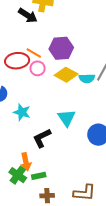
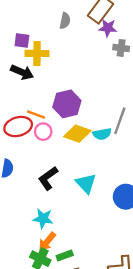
cyan star: (22, 112) -> (43, 218), moved
black L-shape: (42, 138) -> (48, 178), moved
orange arrow: (26, 162) -> (47, 242), turned 60

